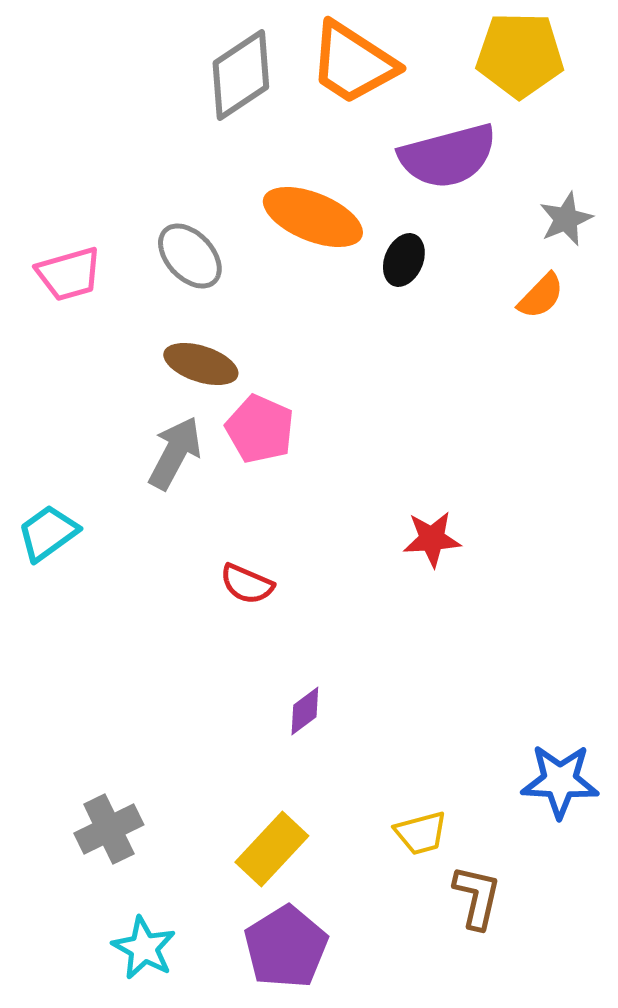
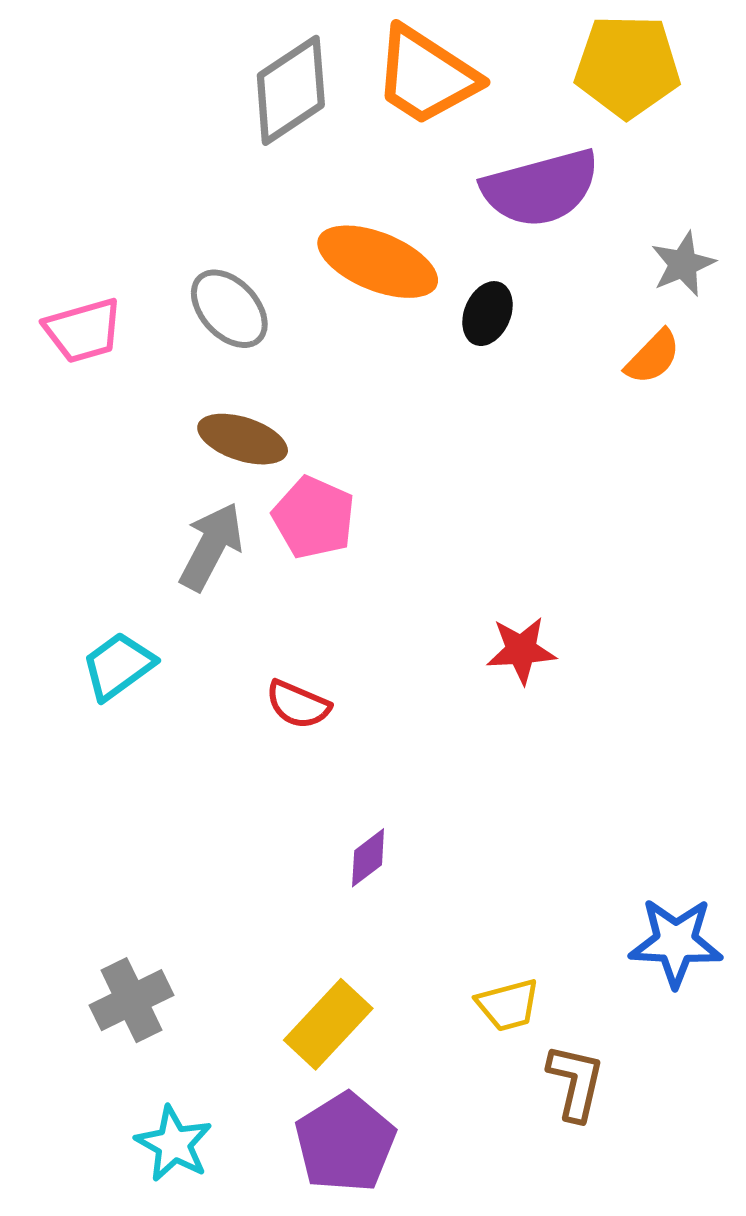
cyan trapezoid: (48, 533) -> (118, 666), moved

